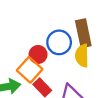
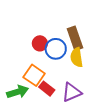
red circle: (38, 54) -> (40, 43), moved

